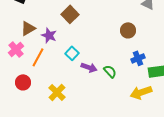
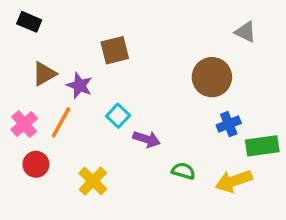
brown square: (70, 14) -> (115, 50), turned 30
brown circle: (128, 30) -> (212, 77), size x1.5
pink cross: (16, 49) -> (24, 124), moved
green semicircle: (110, 71) -> (183, 171), moved, turned -32

